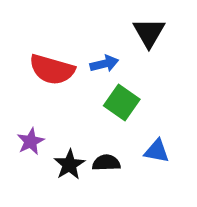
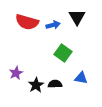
blue arrow: (104, 64) -> (53, 25), moved
red semicircle: (52, 70) -> (27, 22), moved

